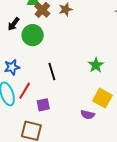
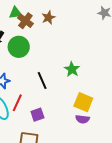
green star: (96, 65) -> (72, 69), moved
yellow square: (102, 98) -> (83, 102), moved

